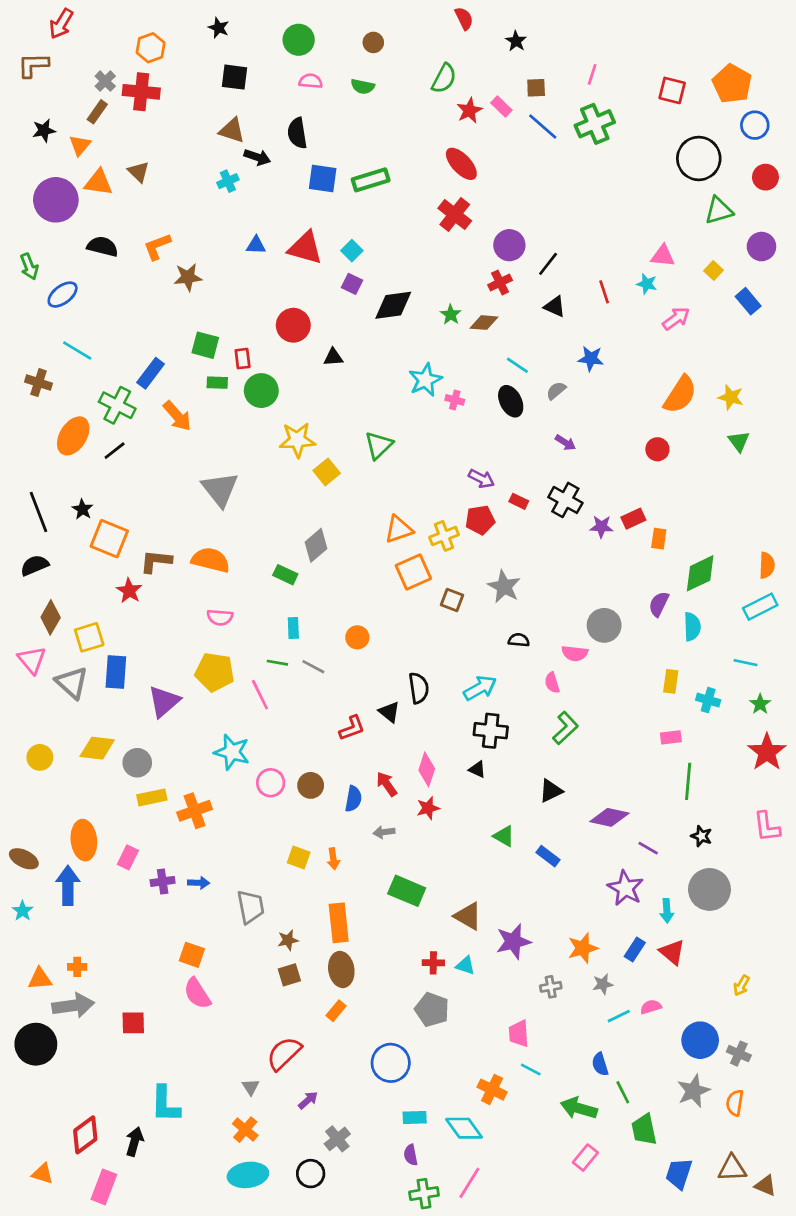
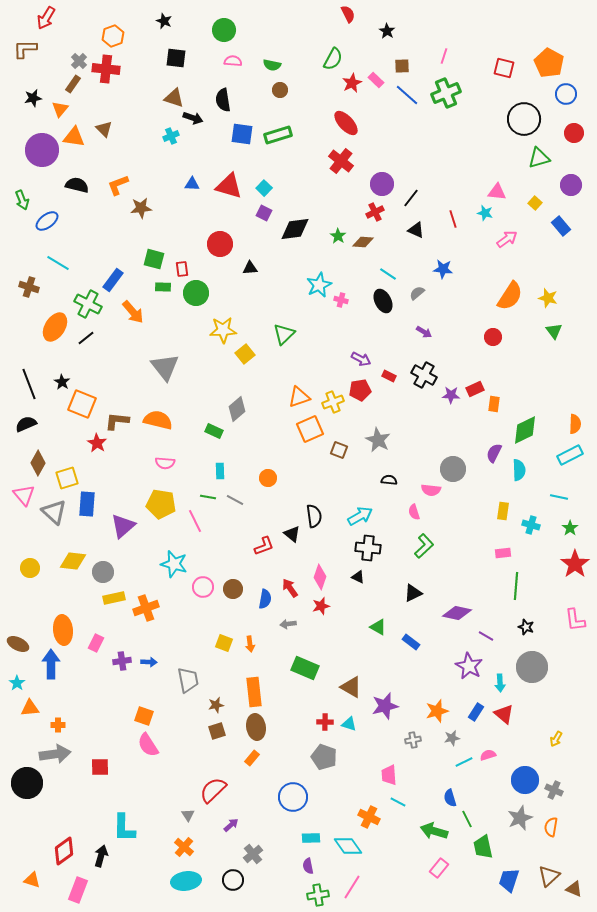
brown circle: (373, 42) -> (280, 90), moved
orange triangle: (40, 979) -> (30, 708), moved
brown triangle: (732, 1168) -> (549, 876), turned -40

